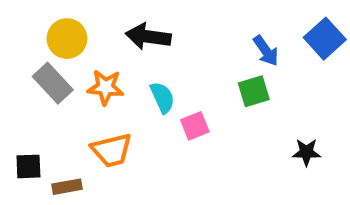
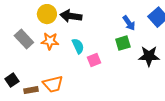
yellow circle: (67, 39) -> (47, 14), moved
orange trapezoid: (112, 150) -> (53, 84), moved
black star: (306, 152) -> (149, 56), moved, size x1.5
black square: (28, 166) -> (12, 80), turned -32

